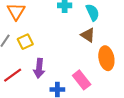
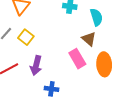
yellow square: (25, 42) -> (26, 37), turned -35
pink rectangle: (82, 80) -> (77, 59), moved

